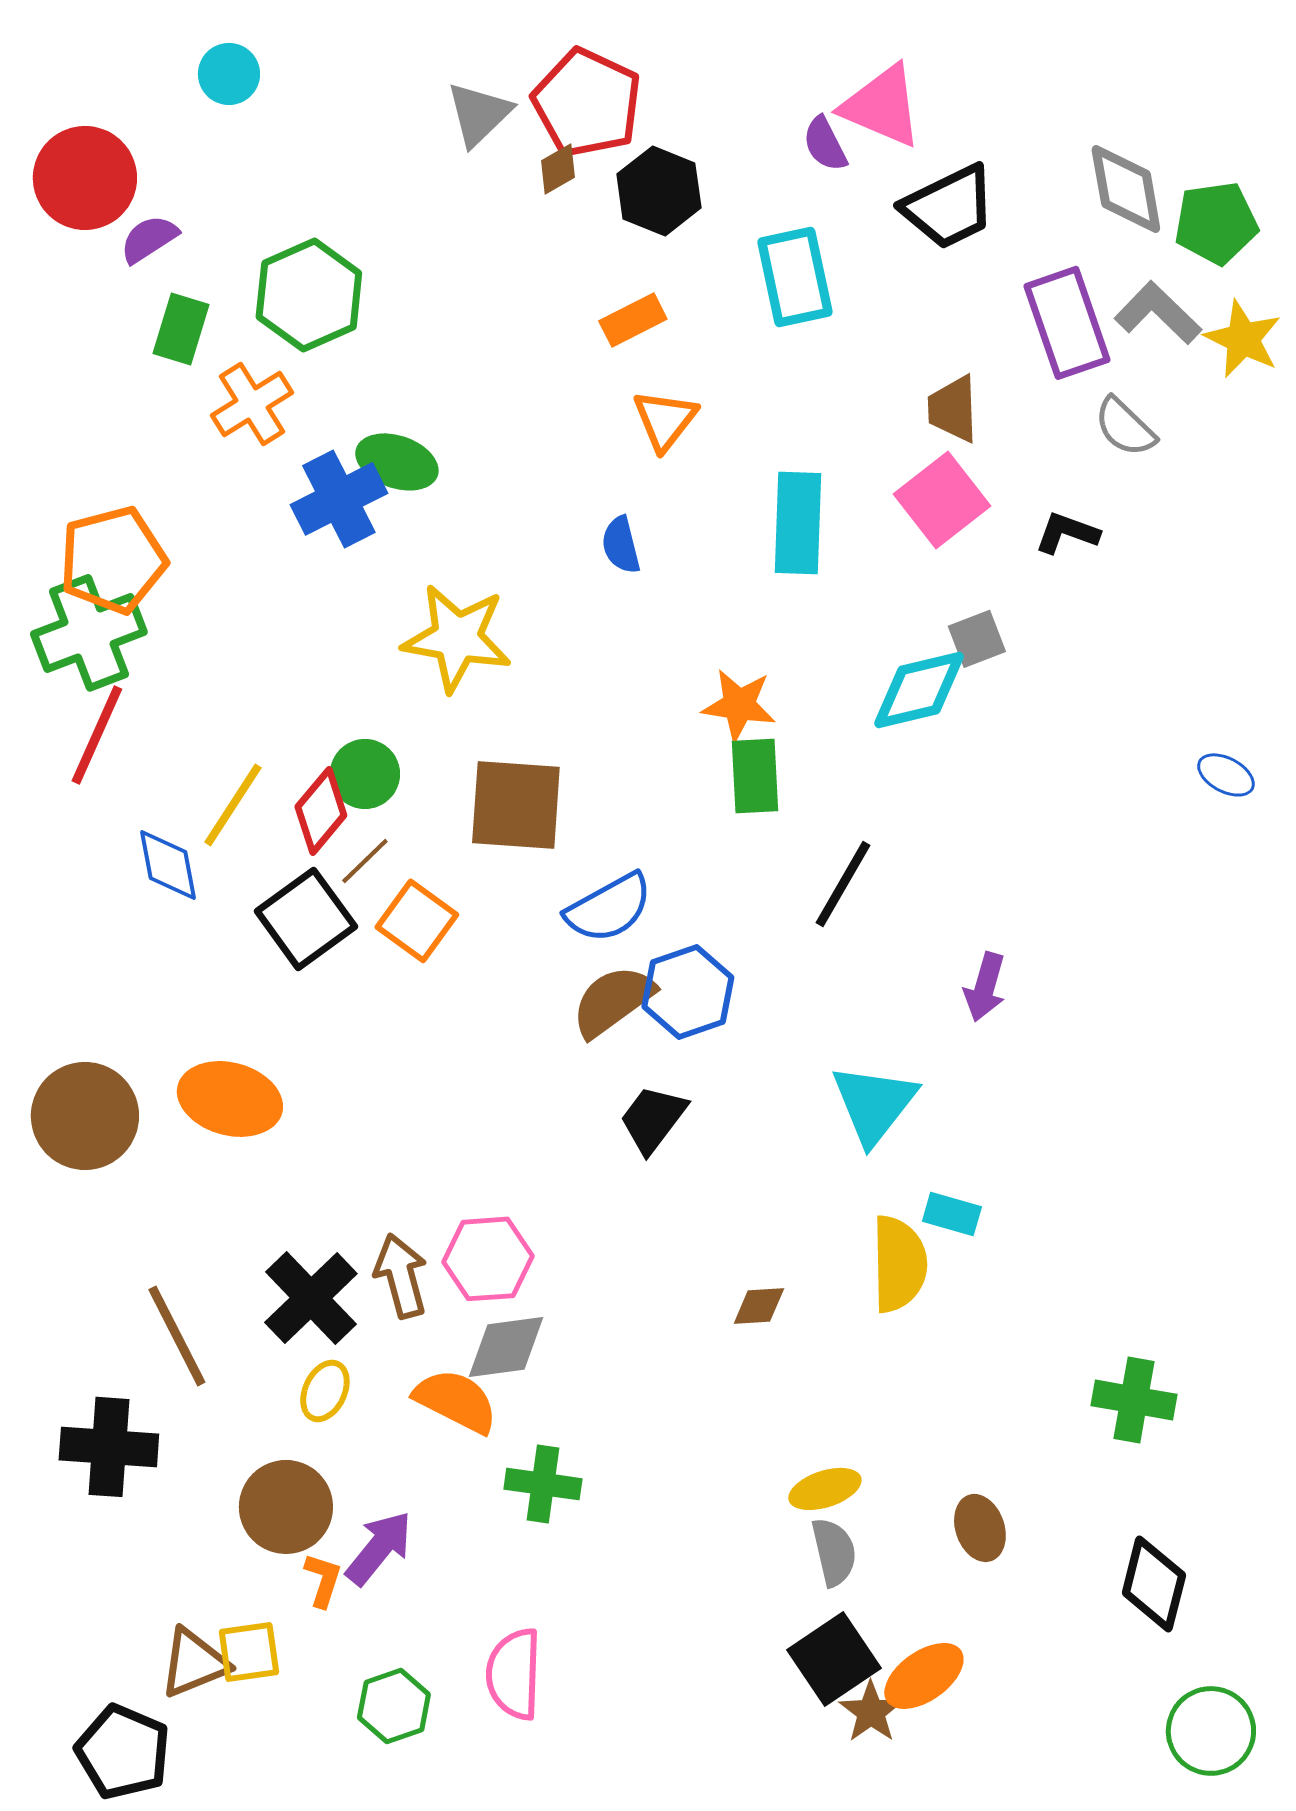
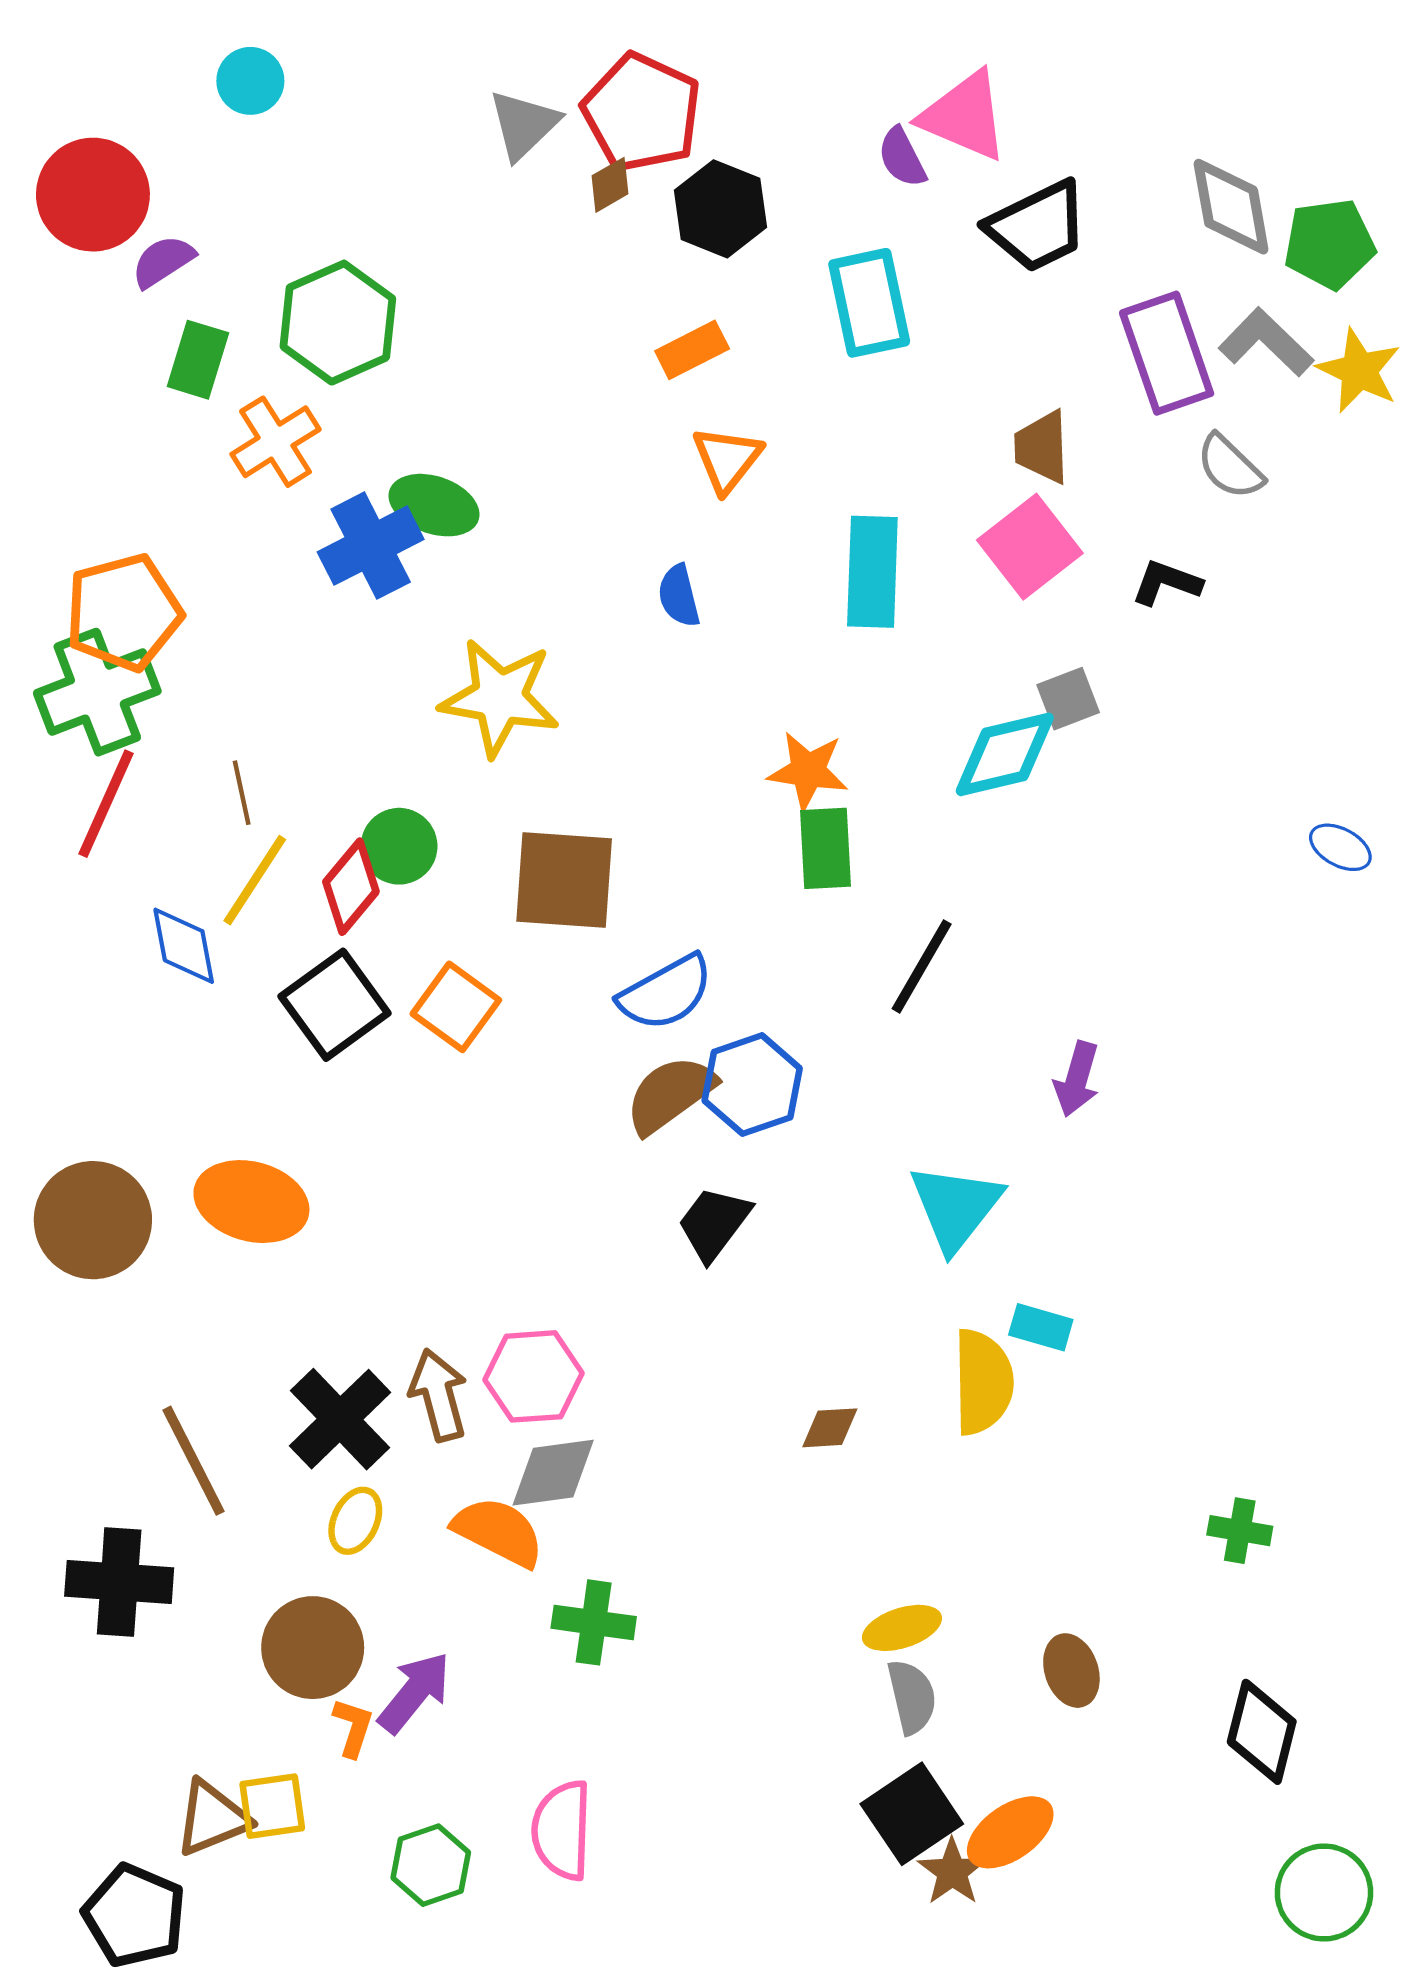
brown line: (365, 861) -> (242, 793), moved, turned -58
green cross: (1134, 1400) -> (1240, 1531), size x0.7

